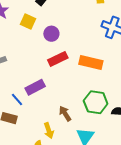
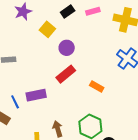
red rectangle: (58, 59) -> (66, 74), turned -30
orange rectangle: (91, 62) -> (97, 87), size x0.6

